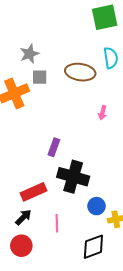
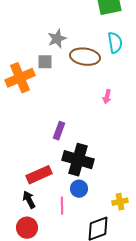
gray star: (29, 54) -> (57, 39), moved
blue circle: (96, 206) -> (79, 189), moved
black arrow: (23, 217) -> (29, 200), turned -72

